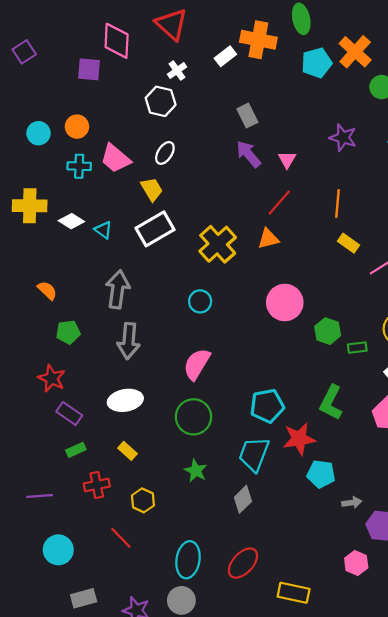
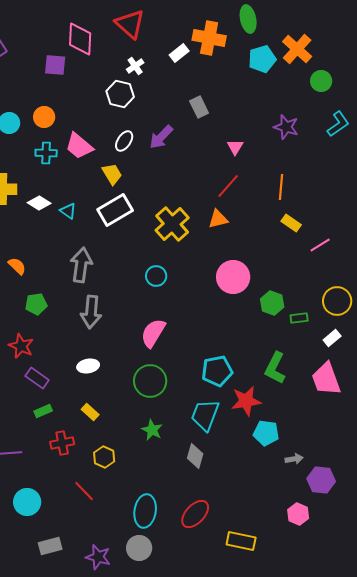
purple arrow: (248, 154) -> (161, 137), moved, turned -96
white ellipse: (125, 400) -> (88, 366), size x0.7
gray diamond: (243, 499) -> (195, 456), turned -30

